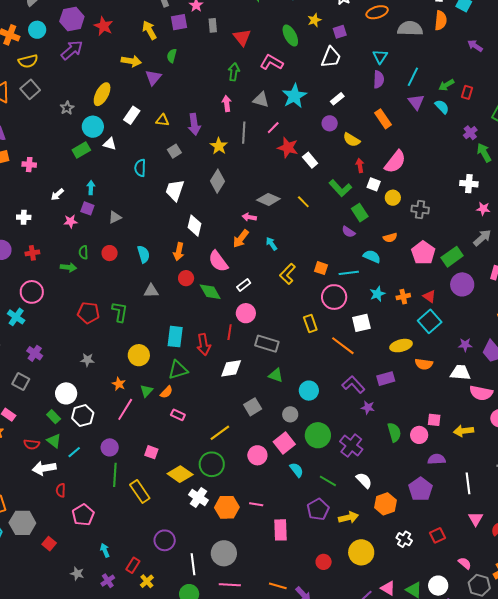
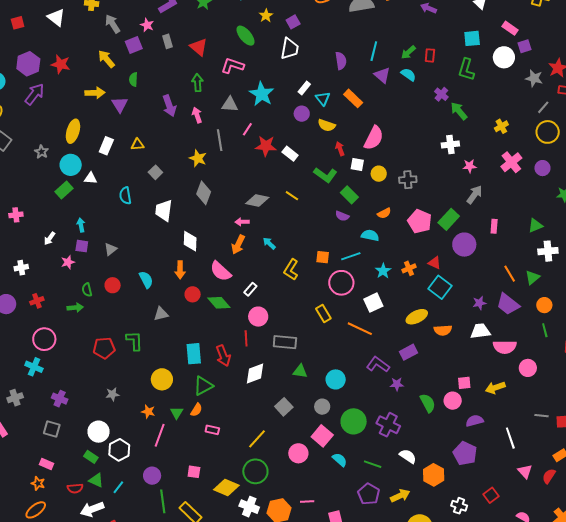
cyan triangle: (380, 57) -> (323, 99), moved
purple arrow: (194, 124) -> (169, 106), moved

